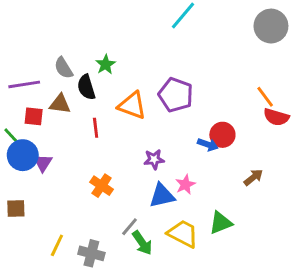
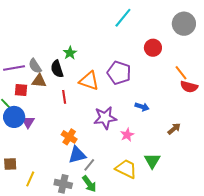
gray semicircle: (64, 68) -> (35, 66), moved
red circle: (222, 135) -> (153, 48), moved
purple star: (154, 159) -> (105, 118), size x1.6
blue triangle: (162, 196) -> (77, 155), moved
brown square: (16, 208) -> (10, 164), moved
green triangle: (221, 223) -> (152, 161), turned -36
green arrow: (142, 243) -> (89, 184), moved
yellow line: (57, 245) -> (30, 179), moved

